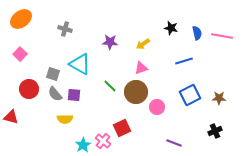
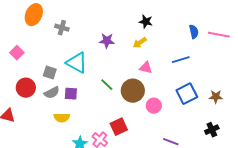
orange ellipse: (21, 19) -> (34, 15), moved, turned -30
black star: (171, 28) -> (146, 22), moved
pink triangle: (141, 68) -> (146, 68), moved, turned 32
gray semicircle: (55, 94) -> (52, 93), turned -77

